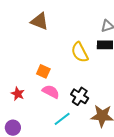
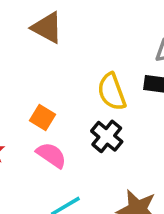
black cross: (80, 96) -> (107, 136), moved

